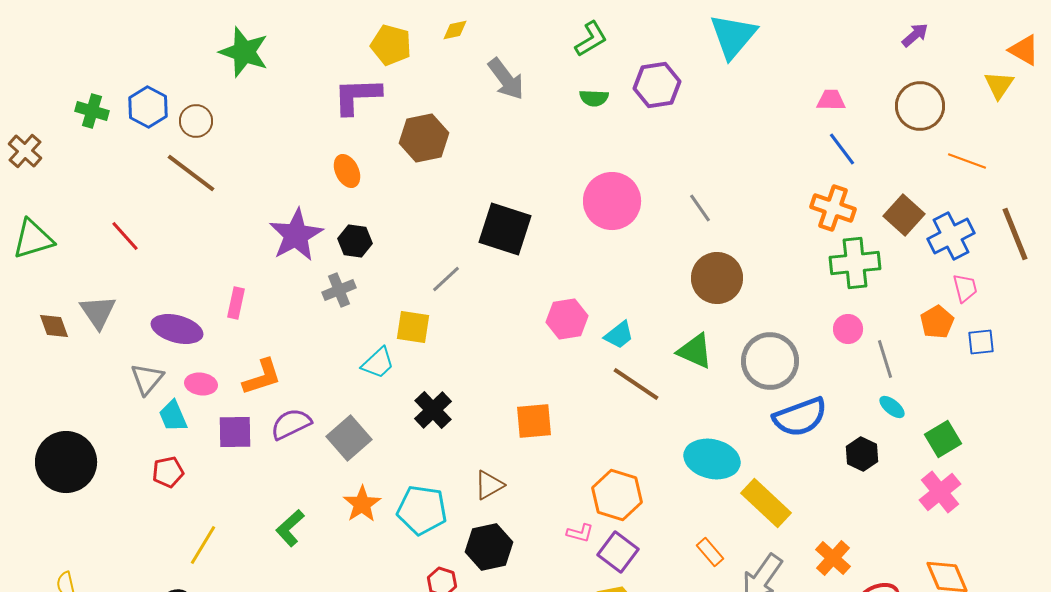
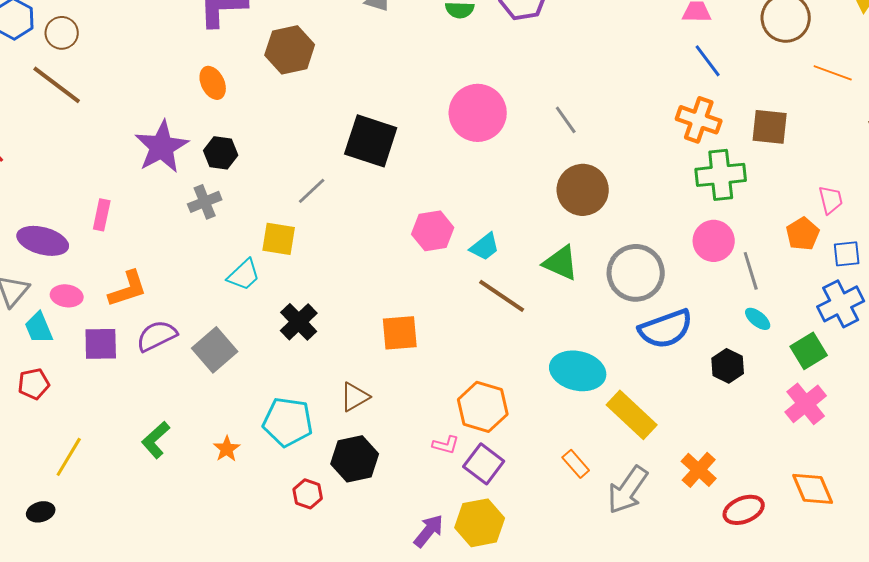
brown square: (904, 215) -> (770, 127), turned -36
blue cross: (951, 236) -> (841, 304), moved
pink circle: (848, 329) -> (714, 241), size x1.4
orange star: (362, 504) -> (227, 449), moved, size x0.7

